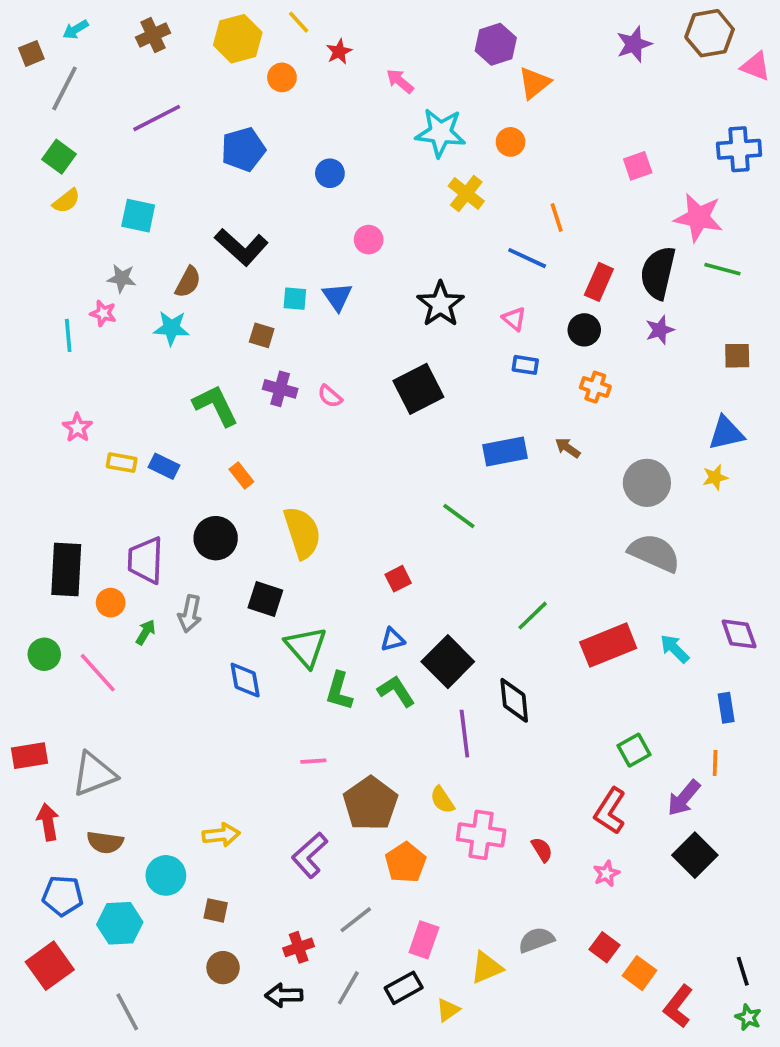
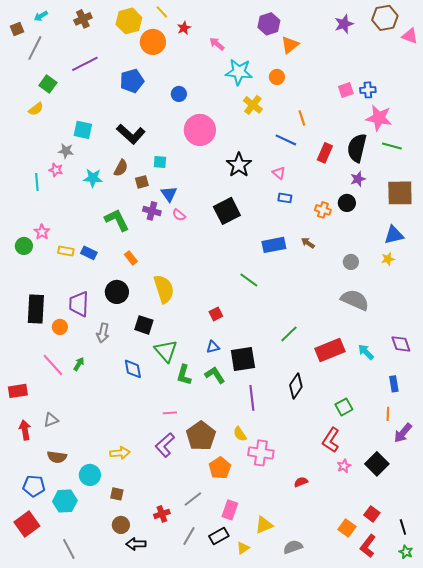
orange circle: (282, 77) -> (153, 42), size x1.6
blue cross: (739, 149) -> (368, 90), moved, size x0.7
green square: (59, 157) -> (48, 84), moved
cyan square: (138, 216) -> (83, 130), moved
pink circle: (369, 240) -> (200, 130), size x2.0
brown semicircle: (188, 282) -> (121, 168), moved
blue triangle: (337, 297) -> (169, 194), moved
black circle: (584, 330) -> (347, 203), moved
brown square: (262, 335) -> (142, 182), turned -32
brown square: (737, 356) -> (400, 193), size x1.8
gray circle: (647, 483) -> (351, 262), size x0.6
green arrow: (146, 632) -> (79, 364), moved
green circle: (44, 654) -> (24, 246), moved
black square: (448, 662) -> (243, 359), turned 36
black diamond: (514, 700) -> (296, 386), moved, turned 40
red rectangle: (29, 756) -> (18, 391), moved
gray triangle: (94, 774) -> (51, 420), size x0.6
purple arrow: (684, 798) -> (403, 433), moved
red arrow: (48, 822) -> (25, 430), moved
red semicircle: (542, 850) -> (301, 482), moved, turned -80
purple L-shape: (310, 855) -> (165, 445), moved
pink star: (606, 874) -> (344, 466), moved
gray semicircle: (536, 940) -> (293, 547), moved
red square: (605, 947) -> (372, 514), moved
black arrow: (284, 995) -> (136, 544), moved

